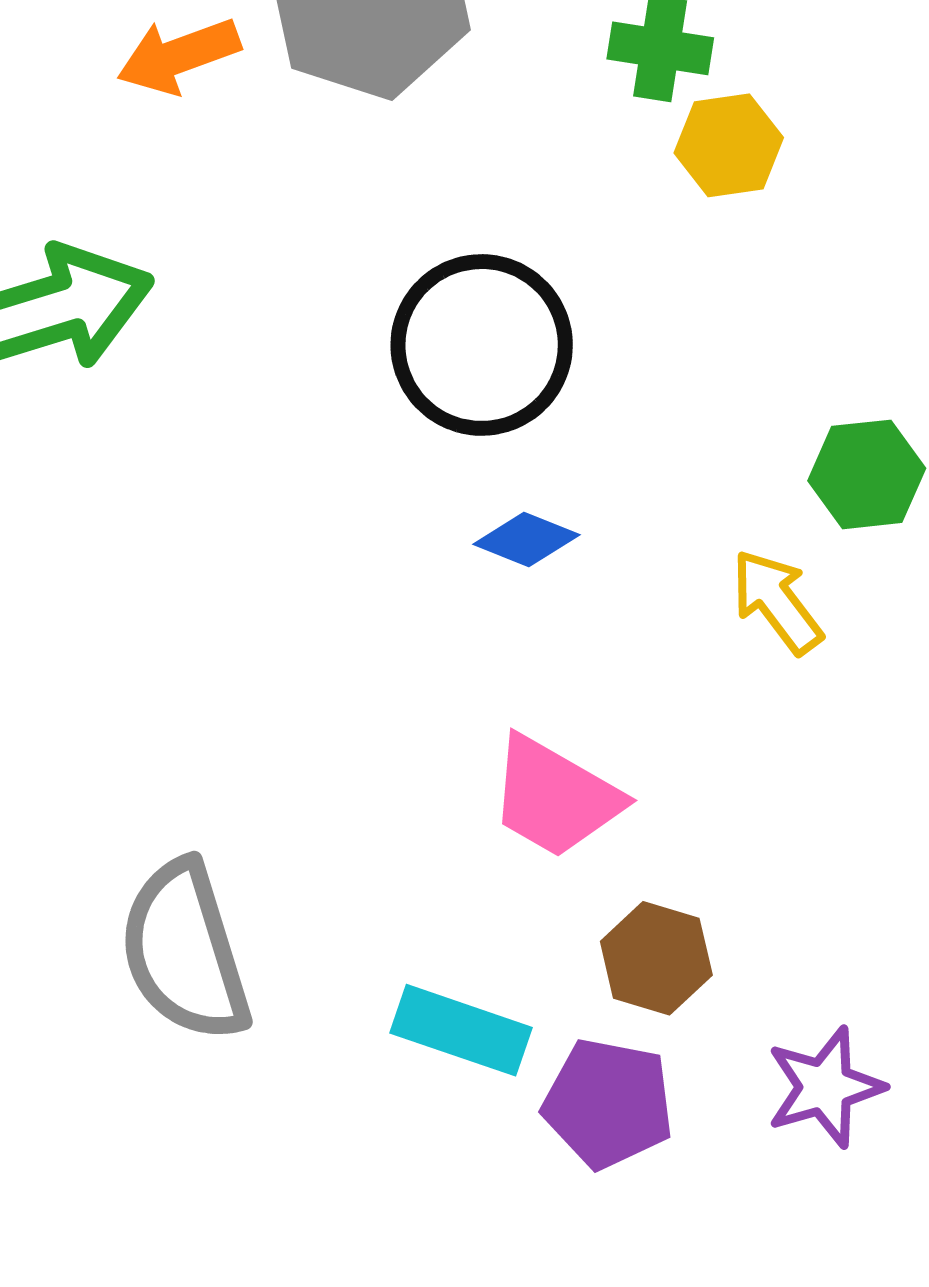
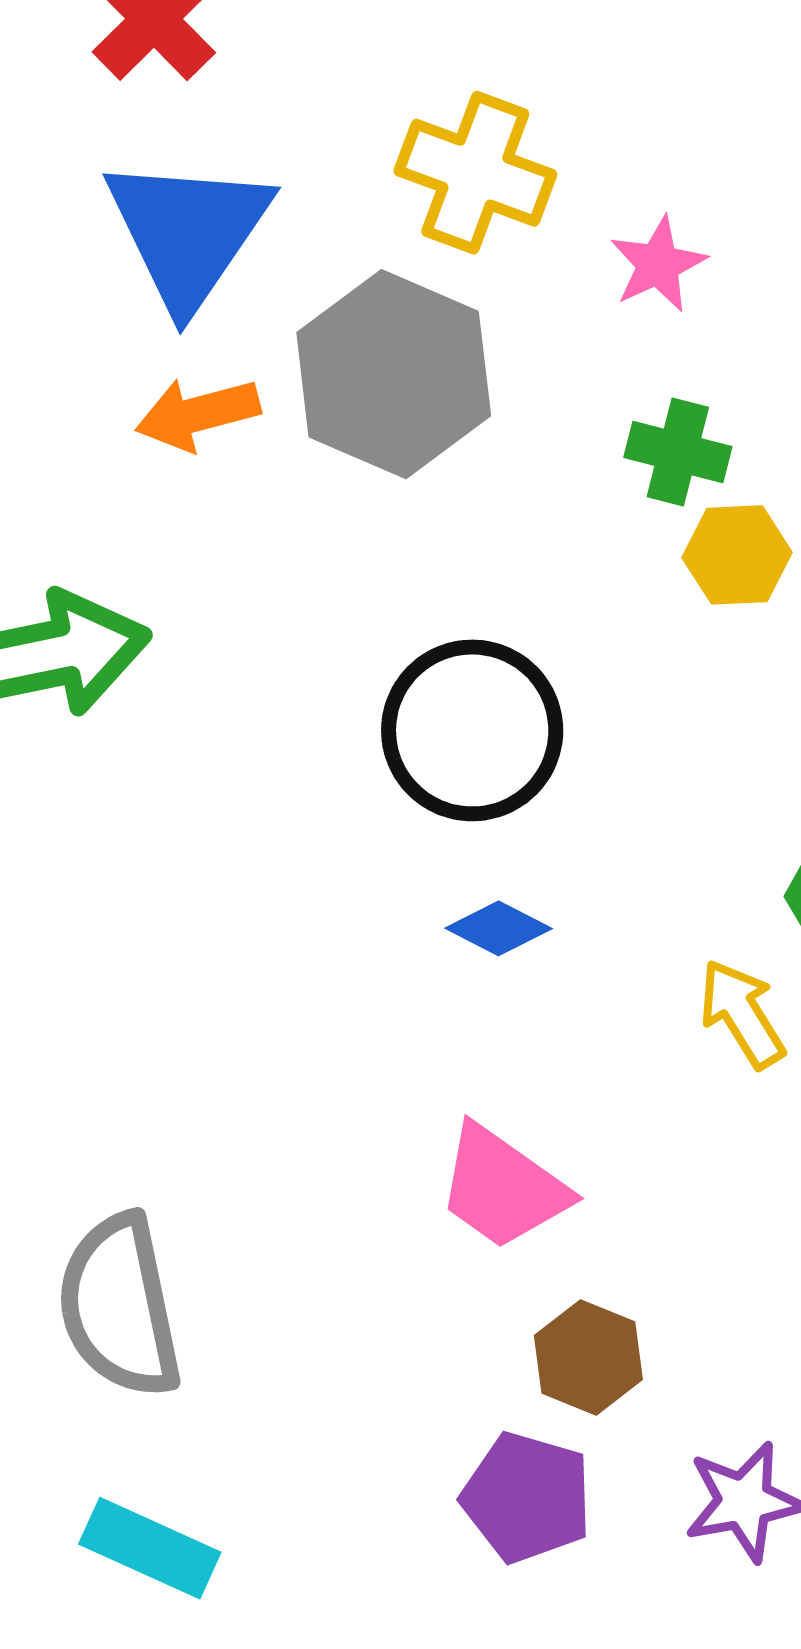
cyan rectangle: (461, 1030) -> (150, 1548), moved

